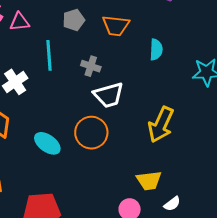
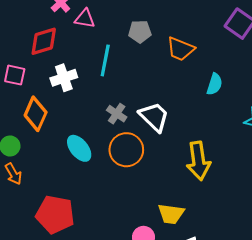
gray cross: (91, 66) -> (117, 114), moved
white trapezoid: (109, 95) -> (154, 117), turned -136
yellow arrow: (161, 125) -> (198, 161), turned -48

